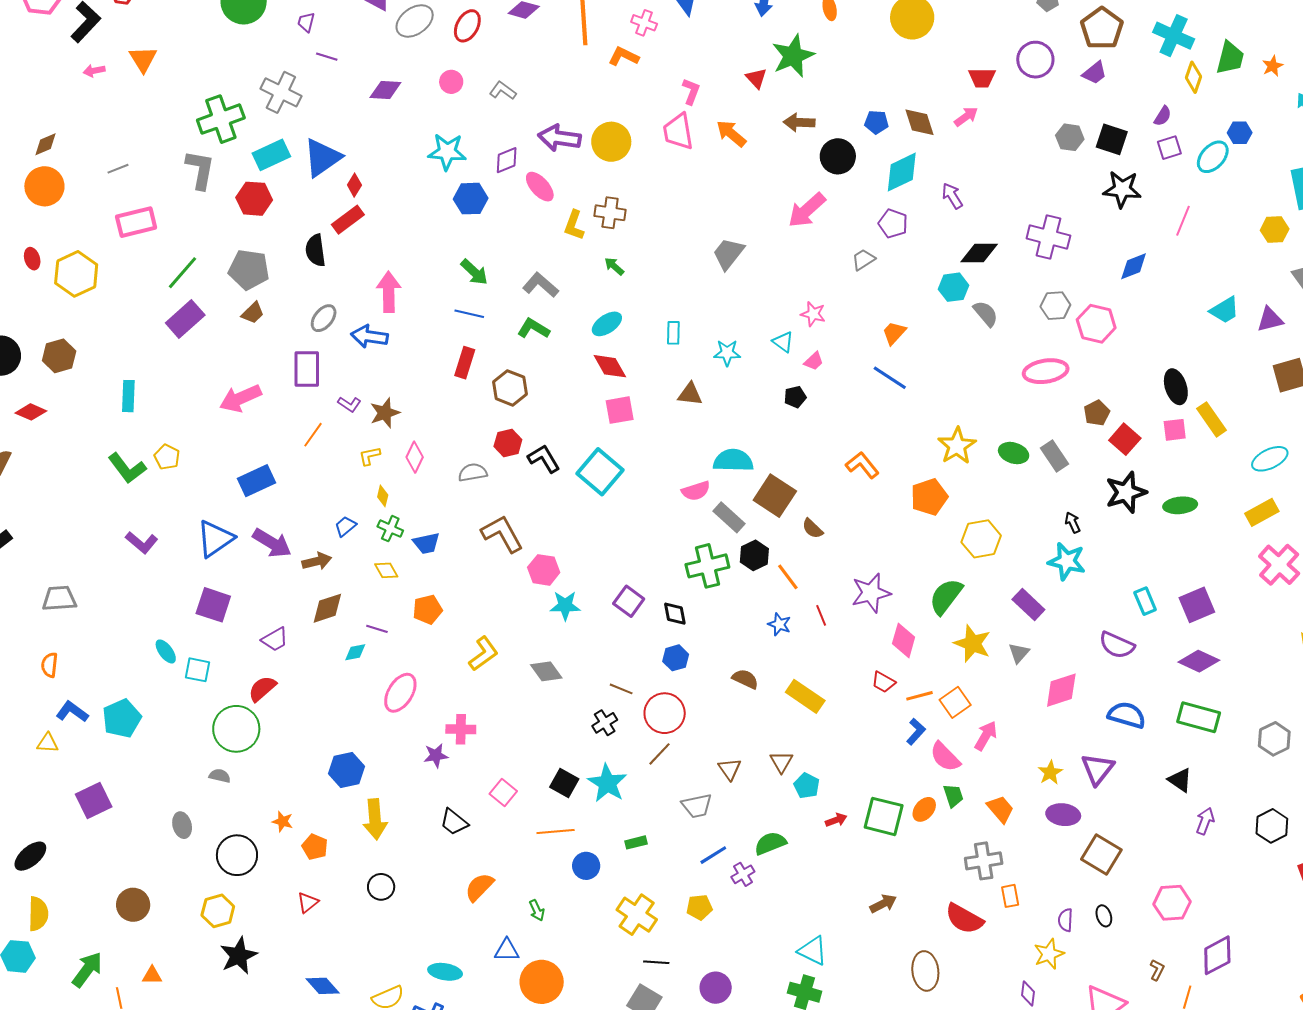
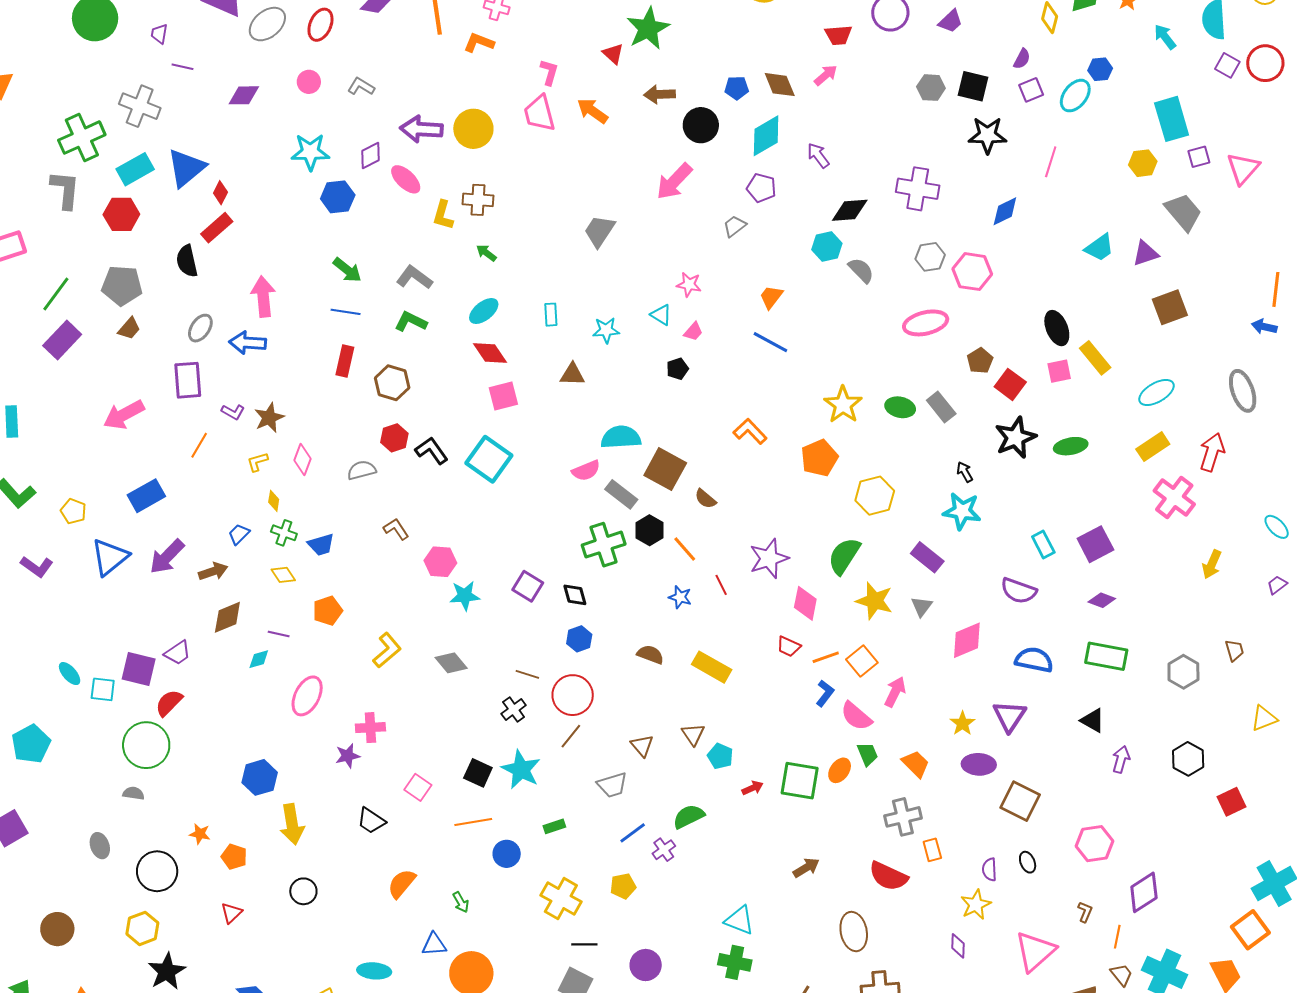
yellow pentagon: (167, 457) -> (73, 511), moved
brown L-shape: (502, 534) -> (396, 529), size x0.6
purple arrow: (272, 543) -> (167, 557), turned 108
purple square: (213, 605) -> (139, 669), moved
purple diamond: (1199, 661) -> (1102, 600), size x0.7

